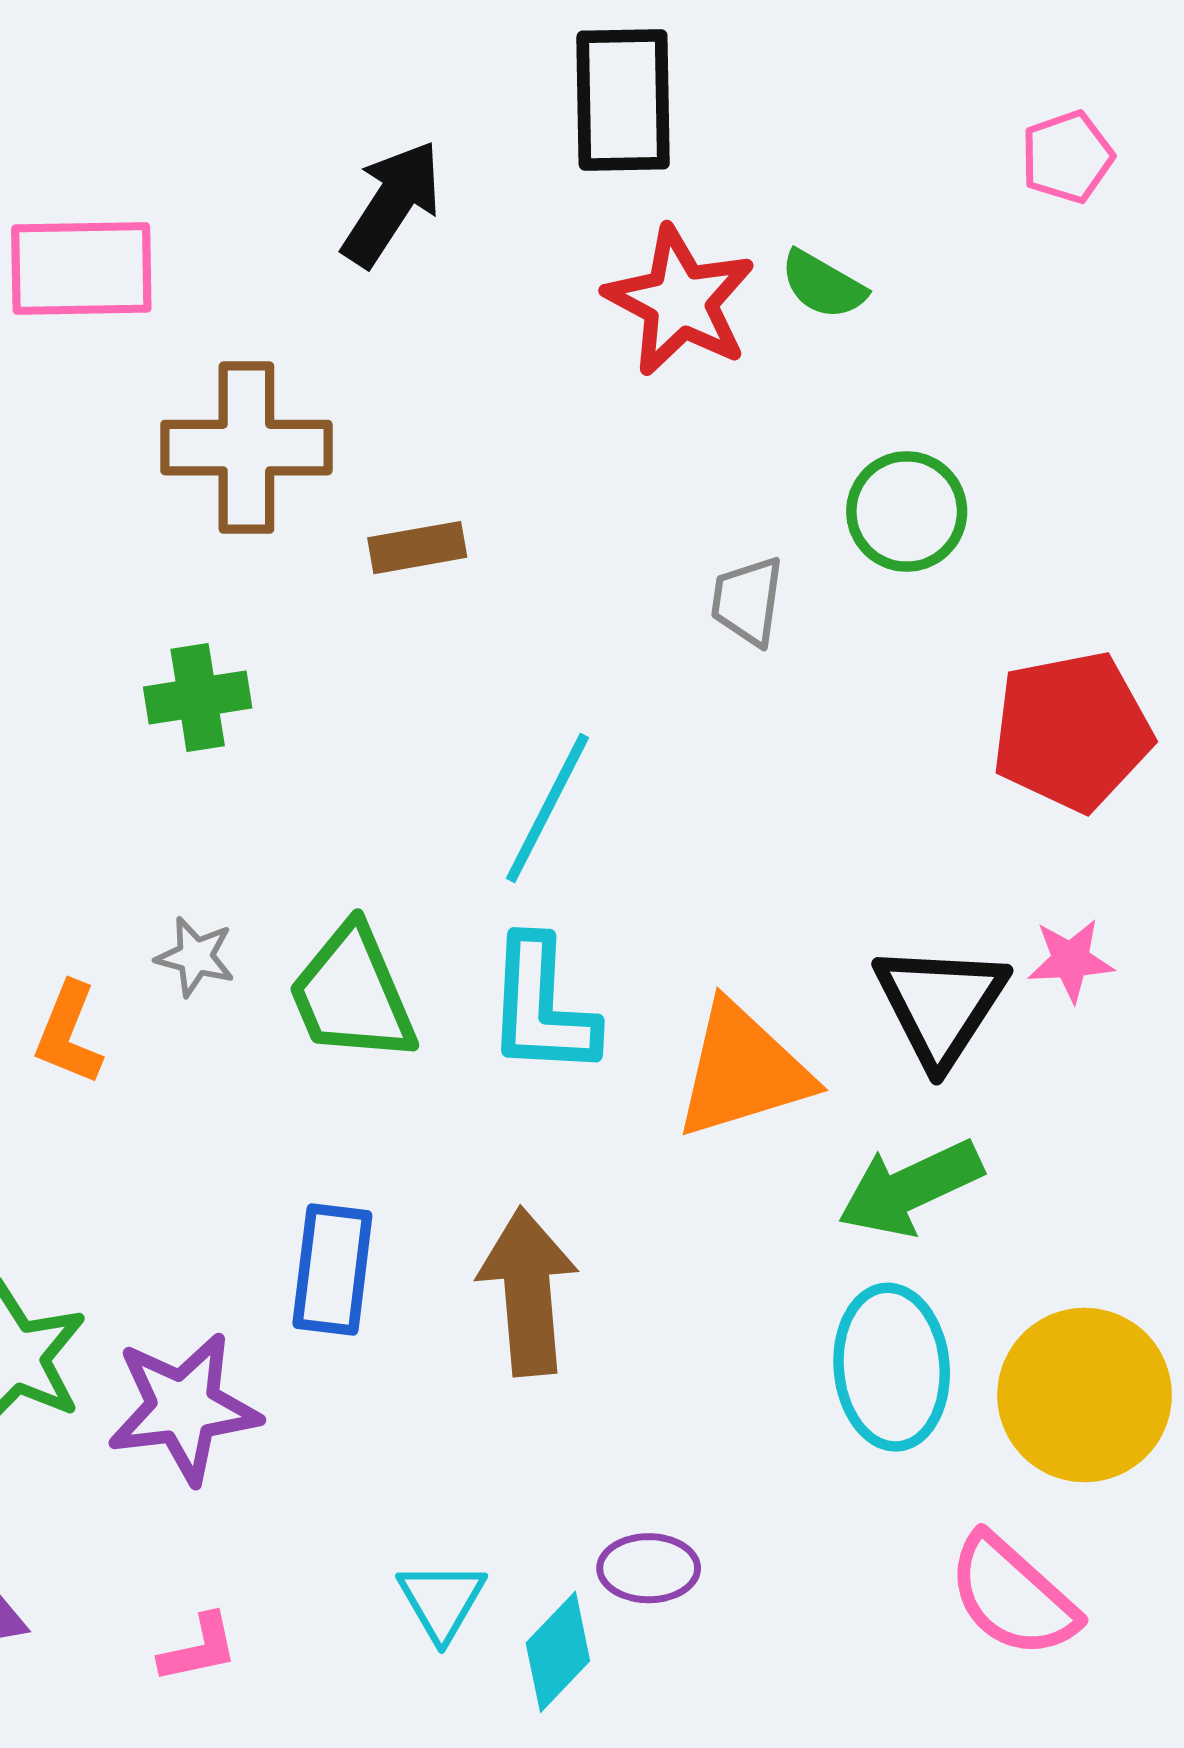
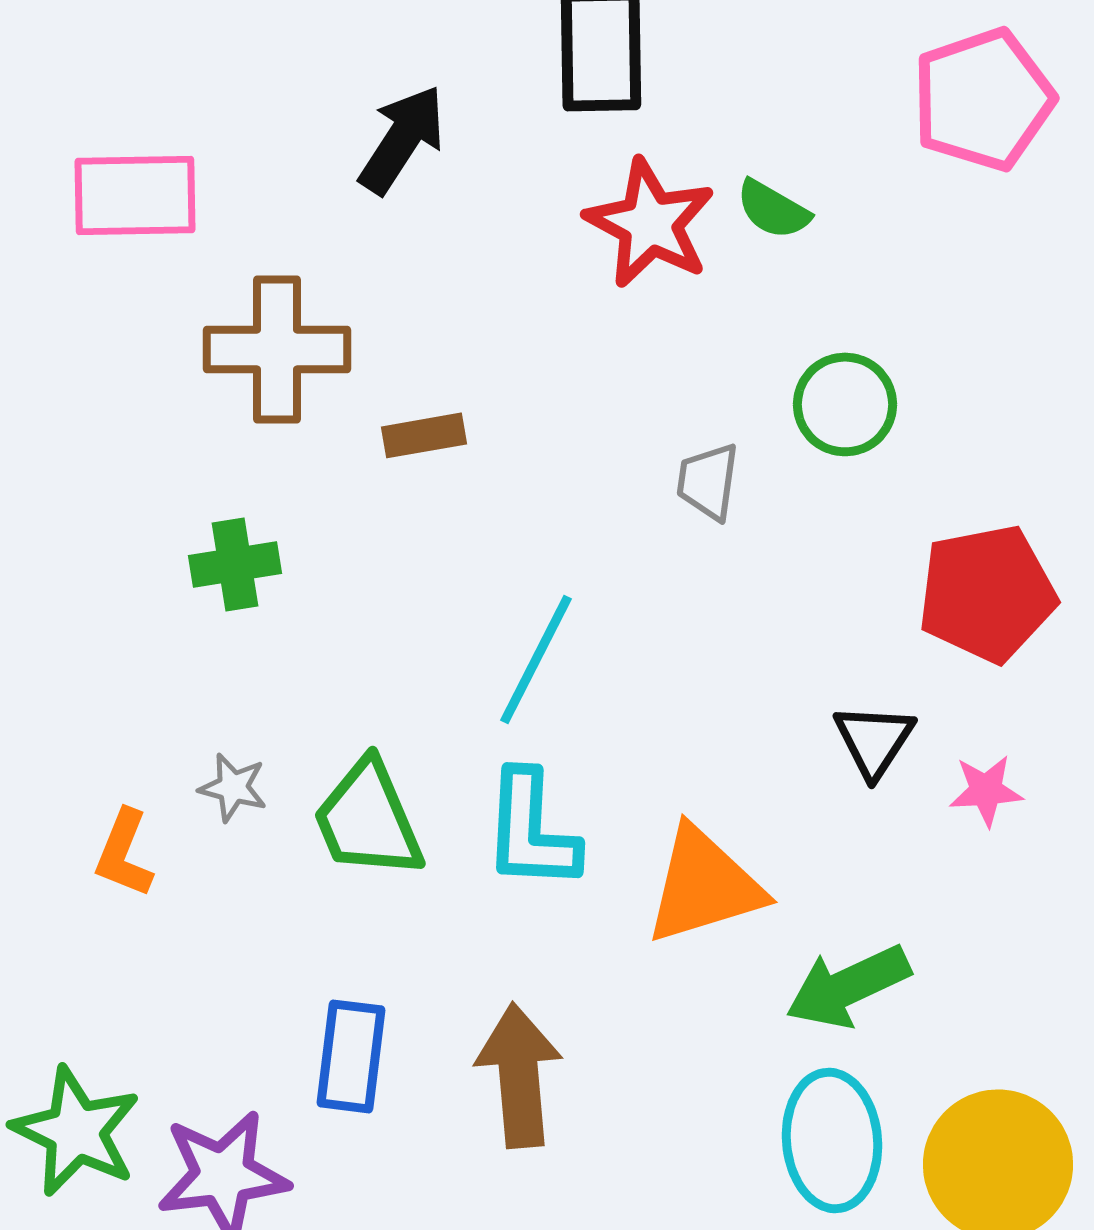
pink pentagon: (1067, 157) -> (983, 99), size x1.8
black triangle: (940, 1004) -> (874, 740), moved, size x0.7

